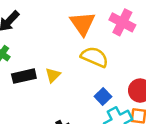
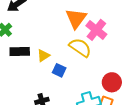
pink cross: (122, 22) -> (96, 30), moved
blue square: (103, 96) -> (59, 70), moved, turned -32

